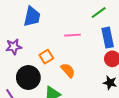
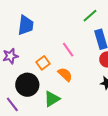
pink line: (72, 35) -> (68, 50), moved, turned 63

